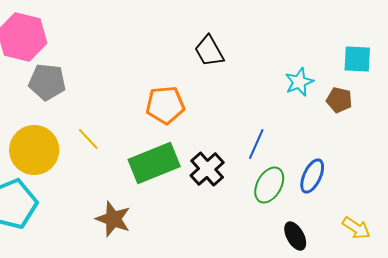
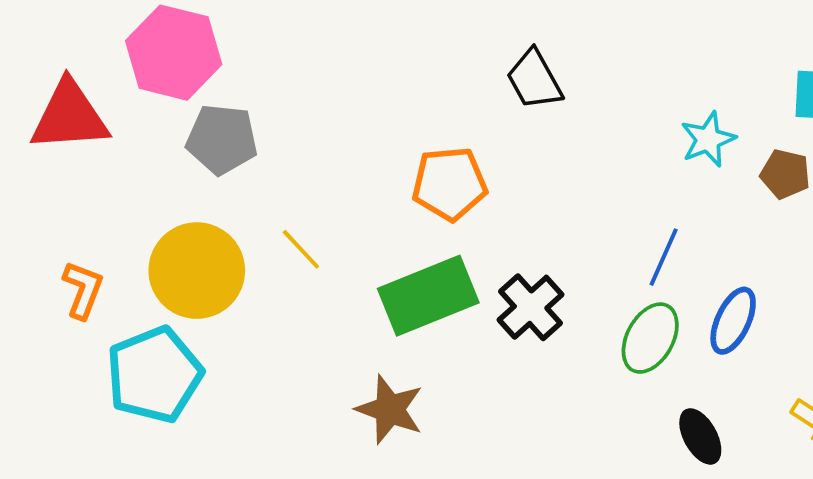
blue line: (256, 144) -> (664, 257), moved
brown star: (113, 219) -> (390, 409), moved

